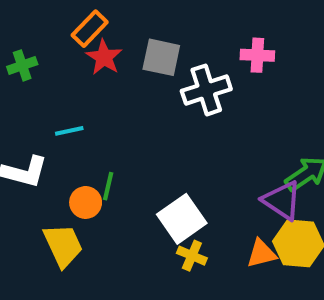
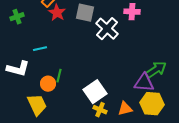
white cross: (206, 90) -> (107, 29), turned -30
purple triangle: (282, 200) -> (144, 83), turned -30
orange triangle: (261, 254) -> (125, 109), moved

